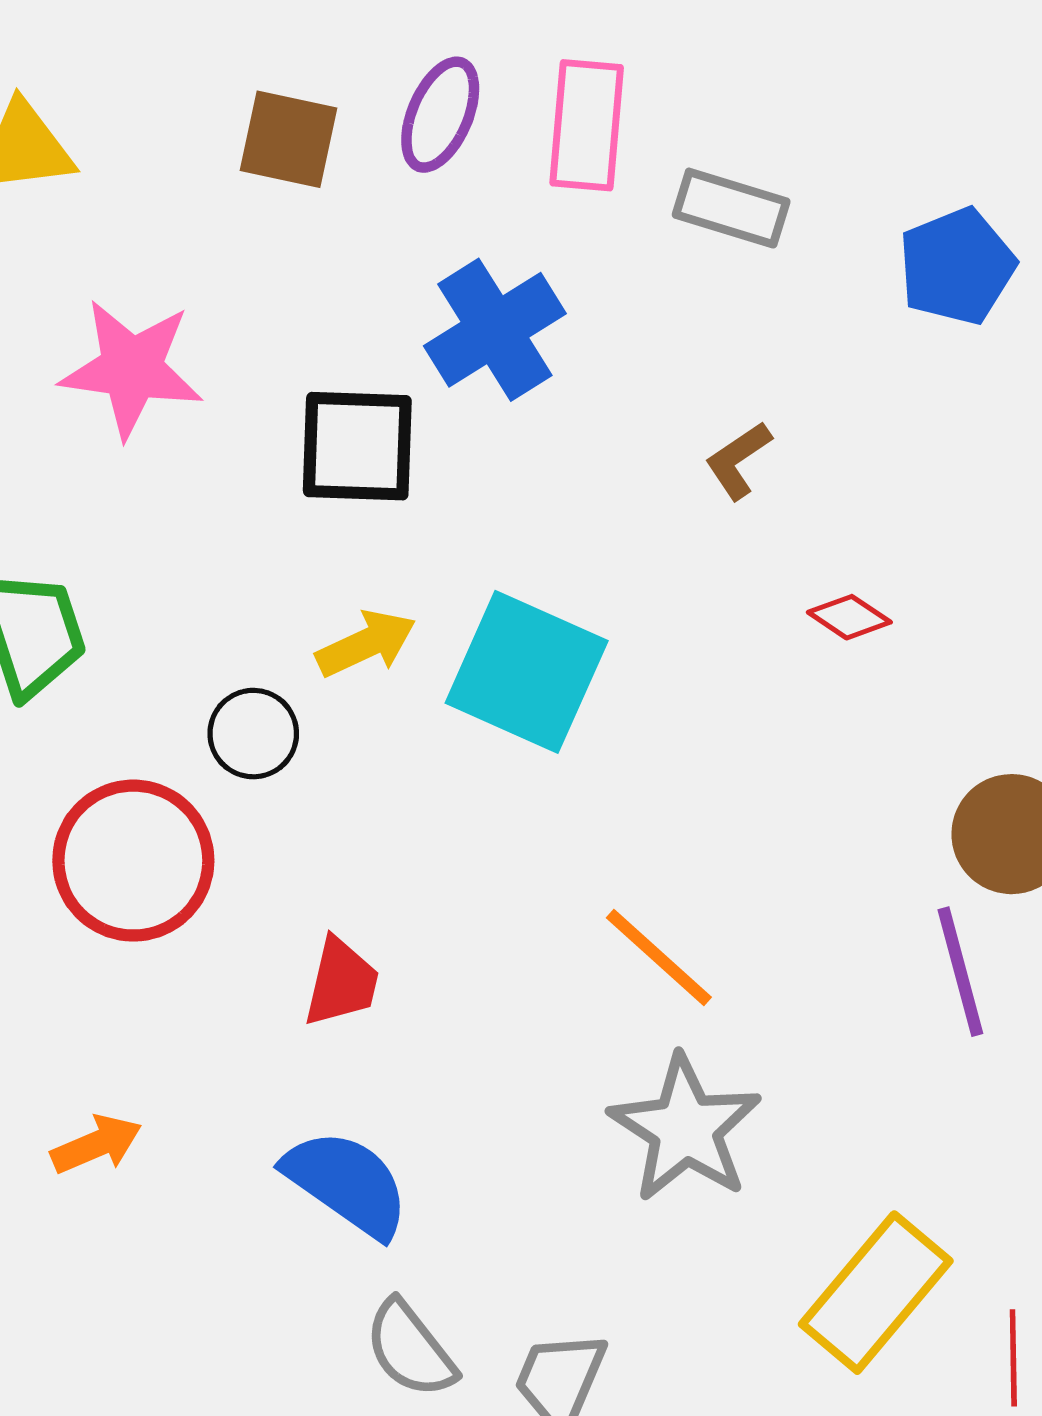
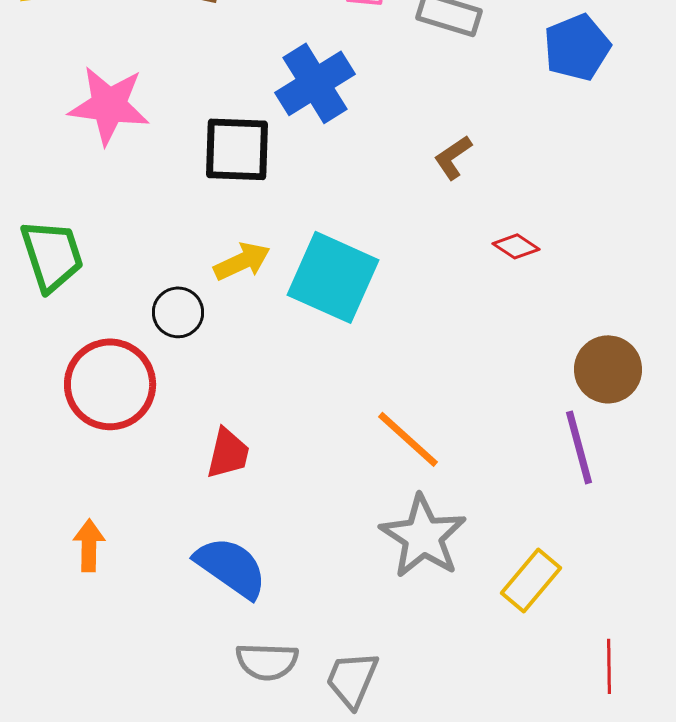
orange arrow: (96, 1144) -> (89, 545), turned -66
yellow rectangle: (876, 1293) -> (531, 580), moved, size x0.7
gray semicircle: (410, 1349) -> (267, 661), turned -50

